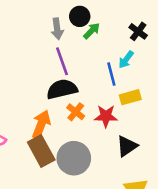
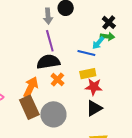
green arrow: (92, 31) -> (107, 36), moved, turned 48
blue line: (111, 74) -> (86, 53), turned -66
yellow rectangle: (130, 97) -> (88, 74), moved
red star: (106, 116) -> (94, 87), moved

